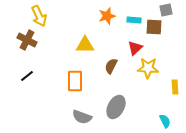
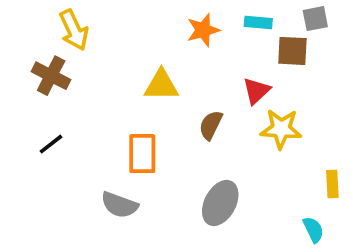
cyan rectangle: (134, 20) -> (258, 22), moved
yellow rectangle: (175, 87) -> (332, 184), moved
gray semicircle: (82, 117) -> (119, 205), moved

